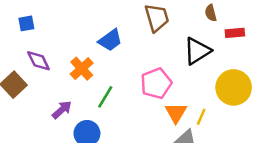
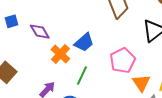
blue trapezoid: (110, 40) -> (84, 42), moved
purple diamond: (38, 61) -> (40, 32), moved

